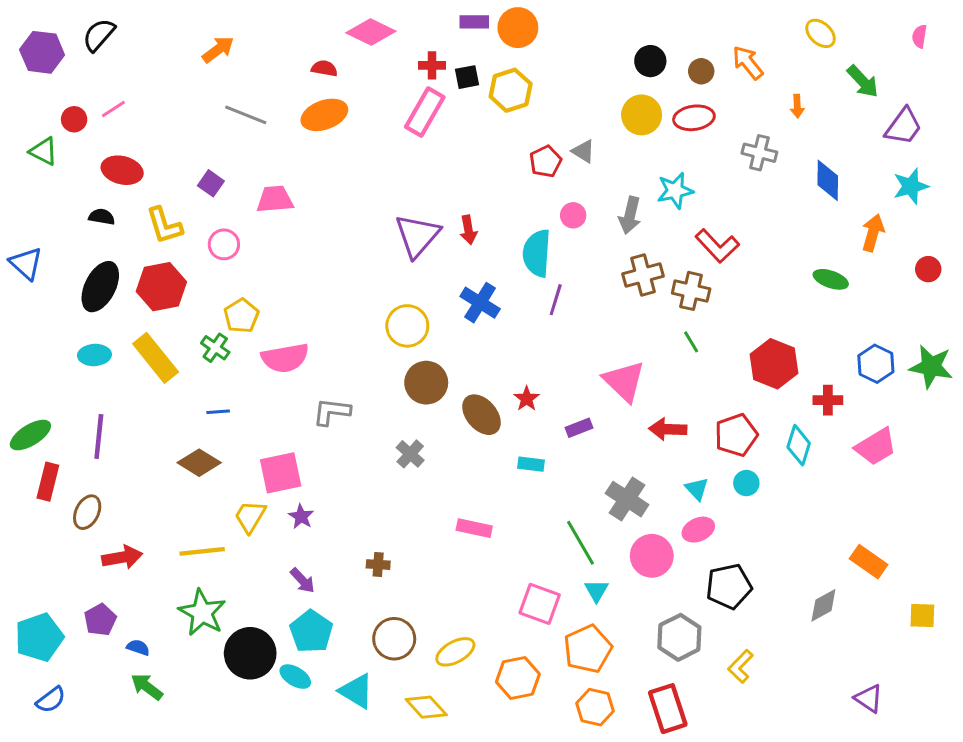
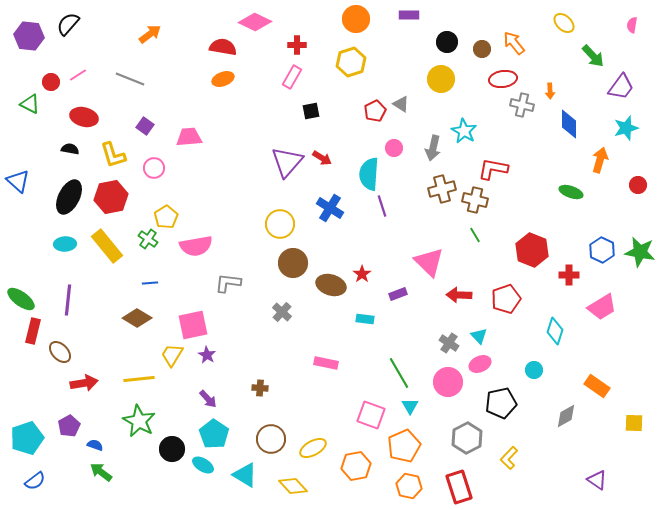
purple rectangle: (474, 22) -> (409, 15), moved
red semicircle: (324, 68) -> (223, 47), size x1.5
black square: (467, 77) -> (311, 111), moved
orange arrow: (797, 106) -> (550, 91), moved
pink rectangle: (425, 112) -> (292, 77), size x0.7
gray line: (246, 115) -> (130, 79), moved
orange ellipse: (324, 115) -> (223, 79), size x0.7
red ellipse: (694, 118) -> (503, 79), moved
cyan star: (675, 191) -> (464, 131), turned -30
red arrow: (468, 230) -> (322, 158), turned -48
red L-shape: (717, 246) -> (493, 169), turned 144
purple line: (556, 300) -> (382, 206), turned -35
brown ellipse: (482, 415) -> (331, 285), turned -32
green ellipse: (30, 435) -> (21, 299), turned 68
cyan diamond: (799, 445) -> (555, 331), moved
cyan circle: (746, 483) -> (534, 370), moved
gray cross: (627, 499) -> (449, 343), moved, size x0.7
brown ellipse: (87, 512) -> (60, 352), turned -70
black circle: (250, 653) -> (172, 449), size x0.7

